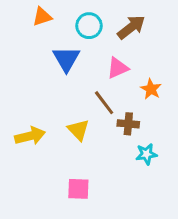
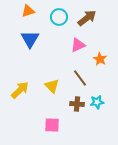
blue triangle: (66, 59) -> (30, 39), moved
brown line: (104, 103) -> (80, 78), moved
brown cross: (128, 124) -> (77, 104), moved
yellow arrow: (30, 136) -> (20, 90), turned -30

